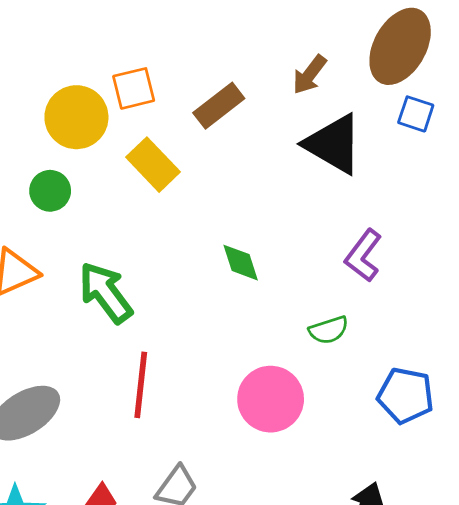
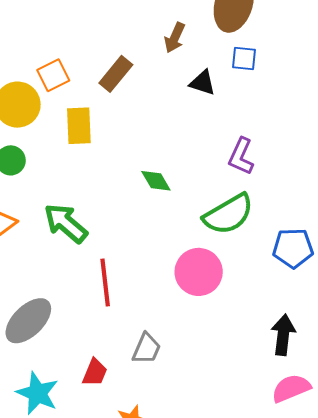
blue square: (416, 114) -> (244, 59), moved
black triangle: (333, 144) -> (202, 83), size x0.6
yellow rectangle: (153, 165) -> (79, 126), turned 54
green semicircle: (329, 330) -> (229, 214), size x1.8

